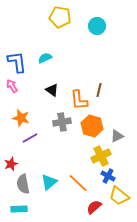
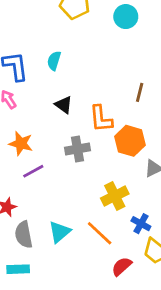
cyan semicircle: (45, 58) -> (54, 61), turned -48
brown line: (99, 90) -> (140, 92), moved
orange hexagon: (92, 126) -> (130, 141), moved
yellow cross: (101, 156) -> (115, 196), moved

